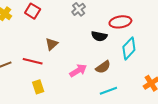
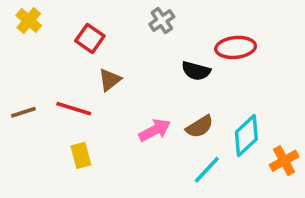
red square: (33, 11) -> (90, 38), moved
cyan diamond: (129, 48) -> (246, 136), moved
cyan line: (108, 91) -> (207, 170), turned -30

